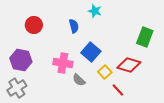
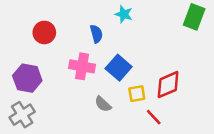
green rectangle: (145, 37) -> (194, 17), moved
pink cross: (63, 63) -> (82, 66), moved
red diamond: (129, 65) -> (168, 85), turned -40
yellow square: (105, 72) -> (137, 94), turned 32

